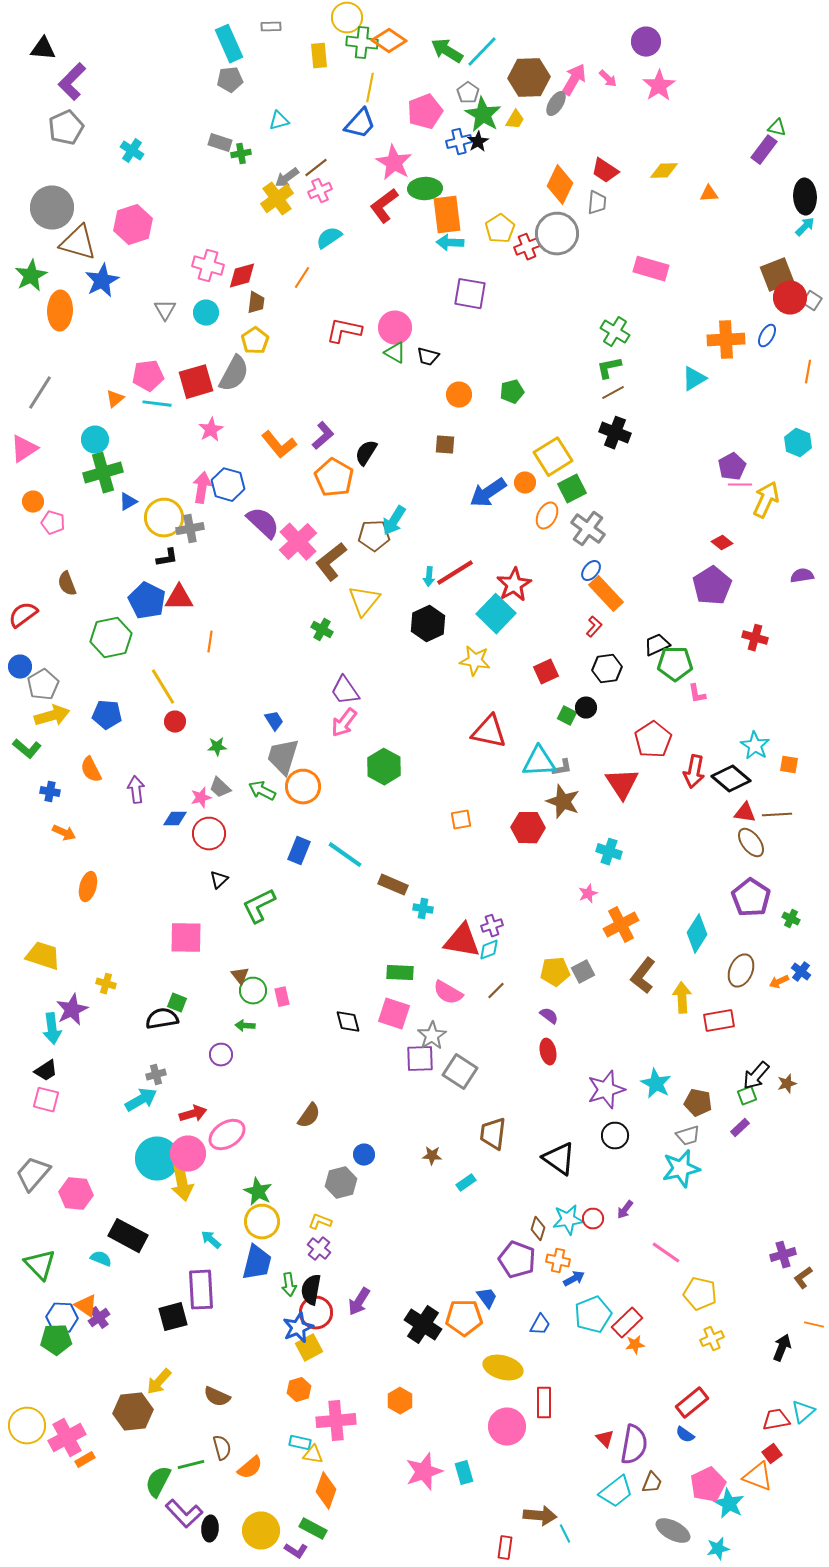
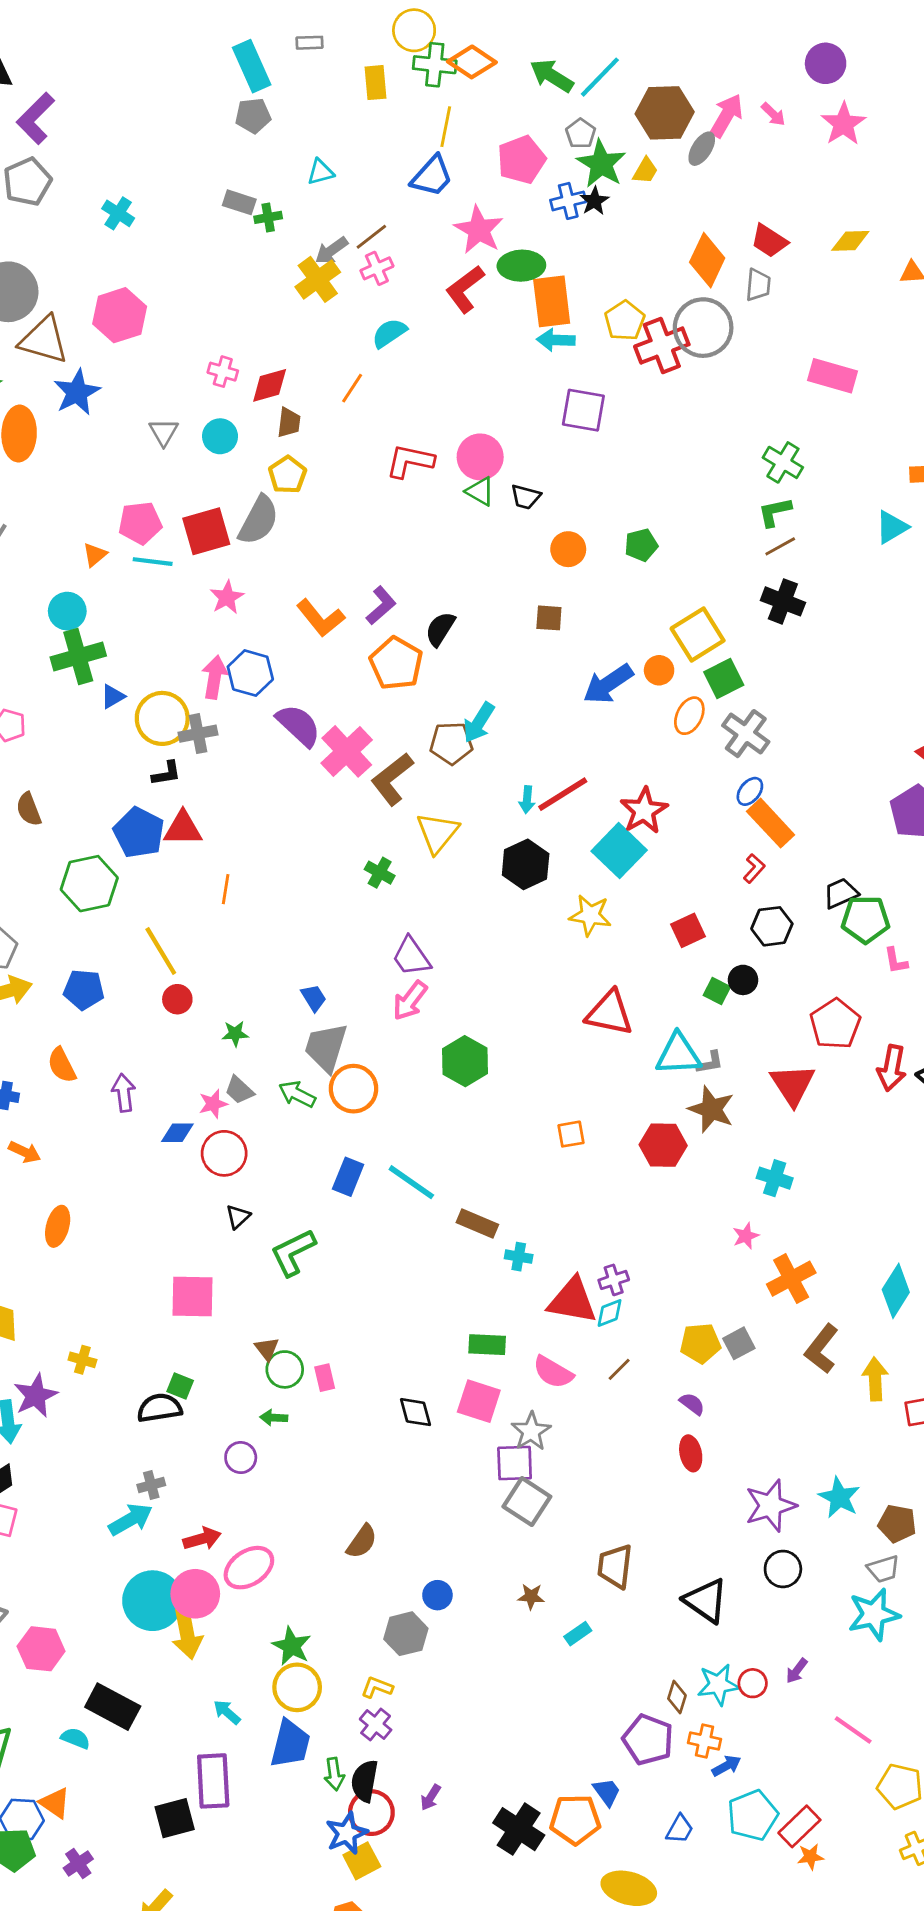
red cross: (527, 247) -> (662, 345), size x1.5
pink cross: (208, 266) -> (223, 372), size x0.7
gray square: (460, 1072) -> (527, 1502), moved
purple arrow: (359, 1302) -> (431, 1797), size x0.7
purple cross: (99, 1318) -> (78, 1864), moved

